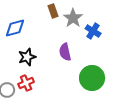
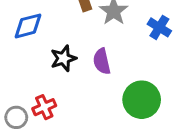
blue cross: (93, 31) -> (159, 27), moved
black star: (27, 57) -> (63, 58), moved

